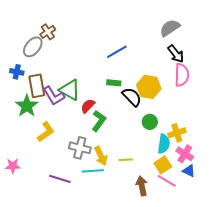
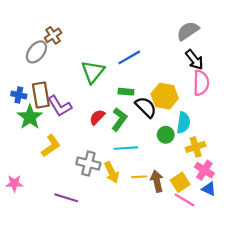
blue cross: (17, 72) -> (19, 95), moved
green triangle: (70, 90) -> (93, 72), moved, turned 40
green L-shape: (99, 121) -> (119, 119), moved
cyan semicircle: (164, 144) -> (183, 123), moved
cyan line: (93, 171) -> (126, 148), moved
brown arrow: (142, 186) -> (157, 181), moved

